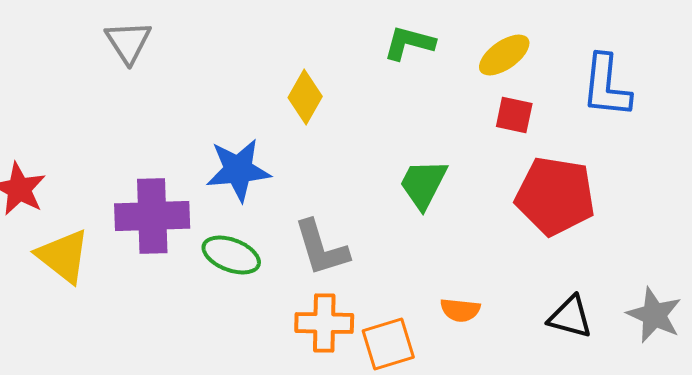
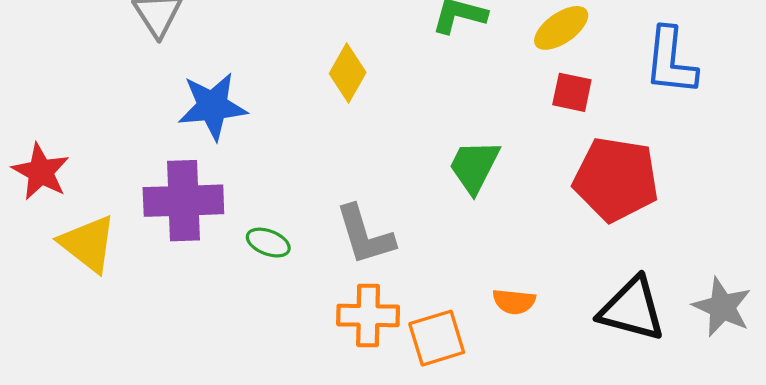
blue star: (238, 170) -> (212, 106), moved
green ellipse: (231, 255) -> (268, 243), size x0.7
black triangle: (570, 317) -> (632, 309), size x1.4

